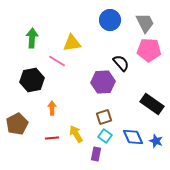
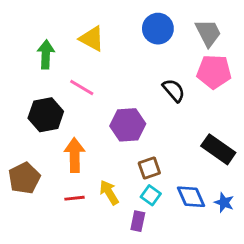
yellow triangle: (72, 43) -> (92, 39), moved, turned 36
purple hexagon: (103, 82) -> (128, 125), moved
orange arrow: (52, 108) -> (75, 155), size x1.6

